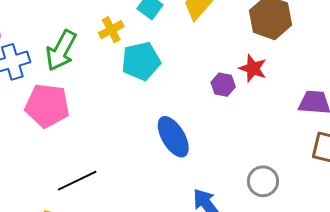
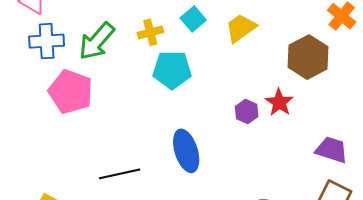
black line: (77, 181) -> (120, 174), moved

